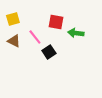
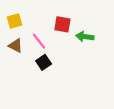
black square: (49, 52) -> (44, 62), moved

